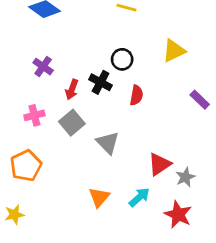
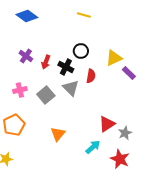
yellow triangle: (174, 51) -> (114, 58), moved
red arrow: (72, 90) -> (46, 62), moved
purple rectangle: (200, 100) -> (129, 73), moved
gray triangle: (108, 143) -> (71, 88), moved
orange triangle: (99, 197) -> (58, 134), moved

